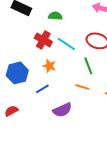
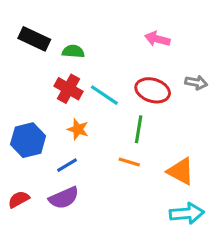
green semicircle: (55, 16) -> (73, 51), moved
green line: (88, 66) -> (139, 129), turned 30
purple semicircle: (62, 110) -> (64, 198), moved

